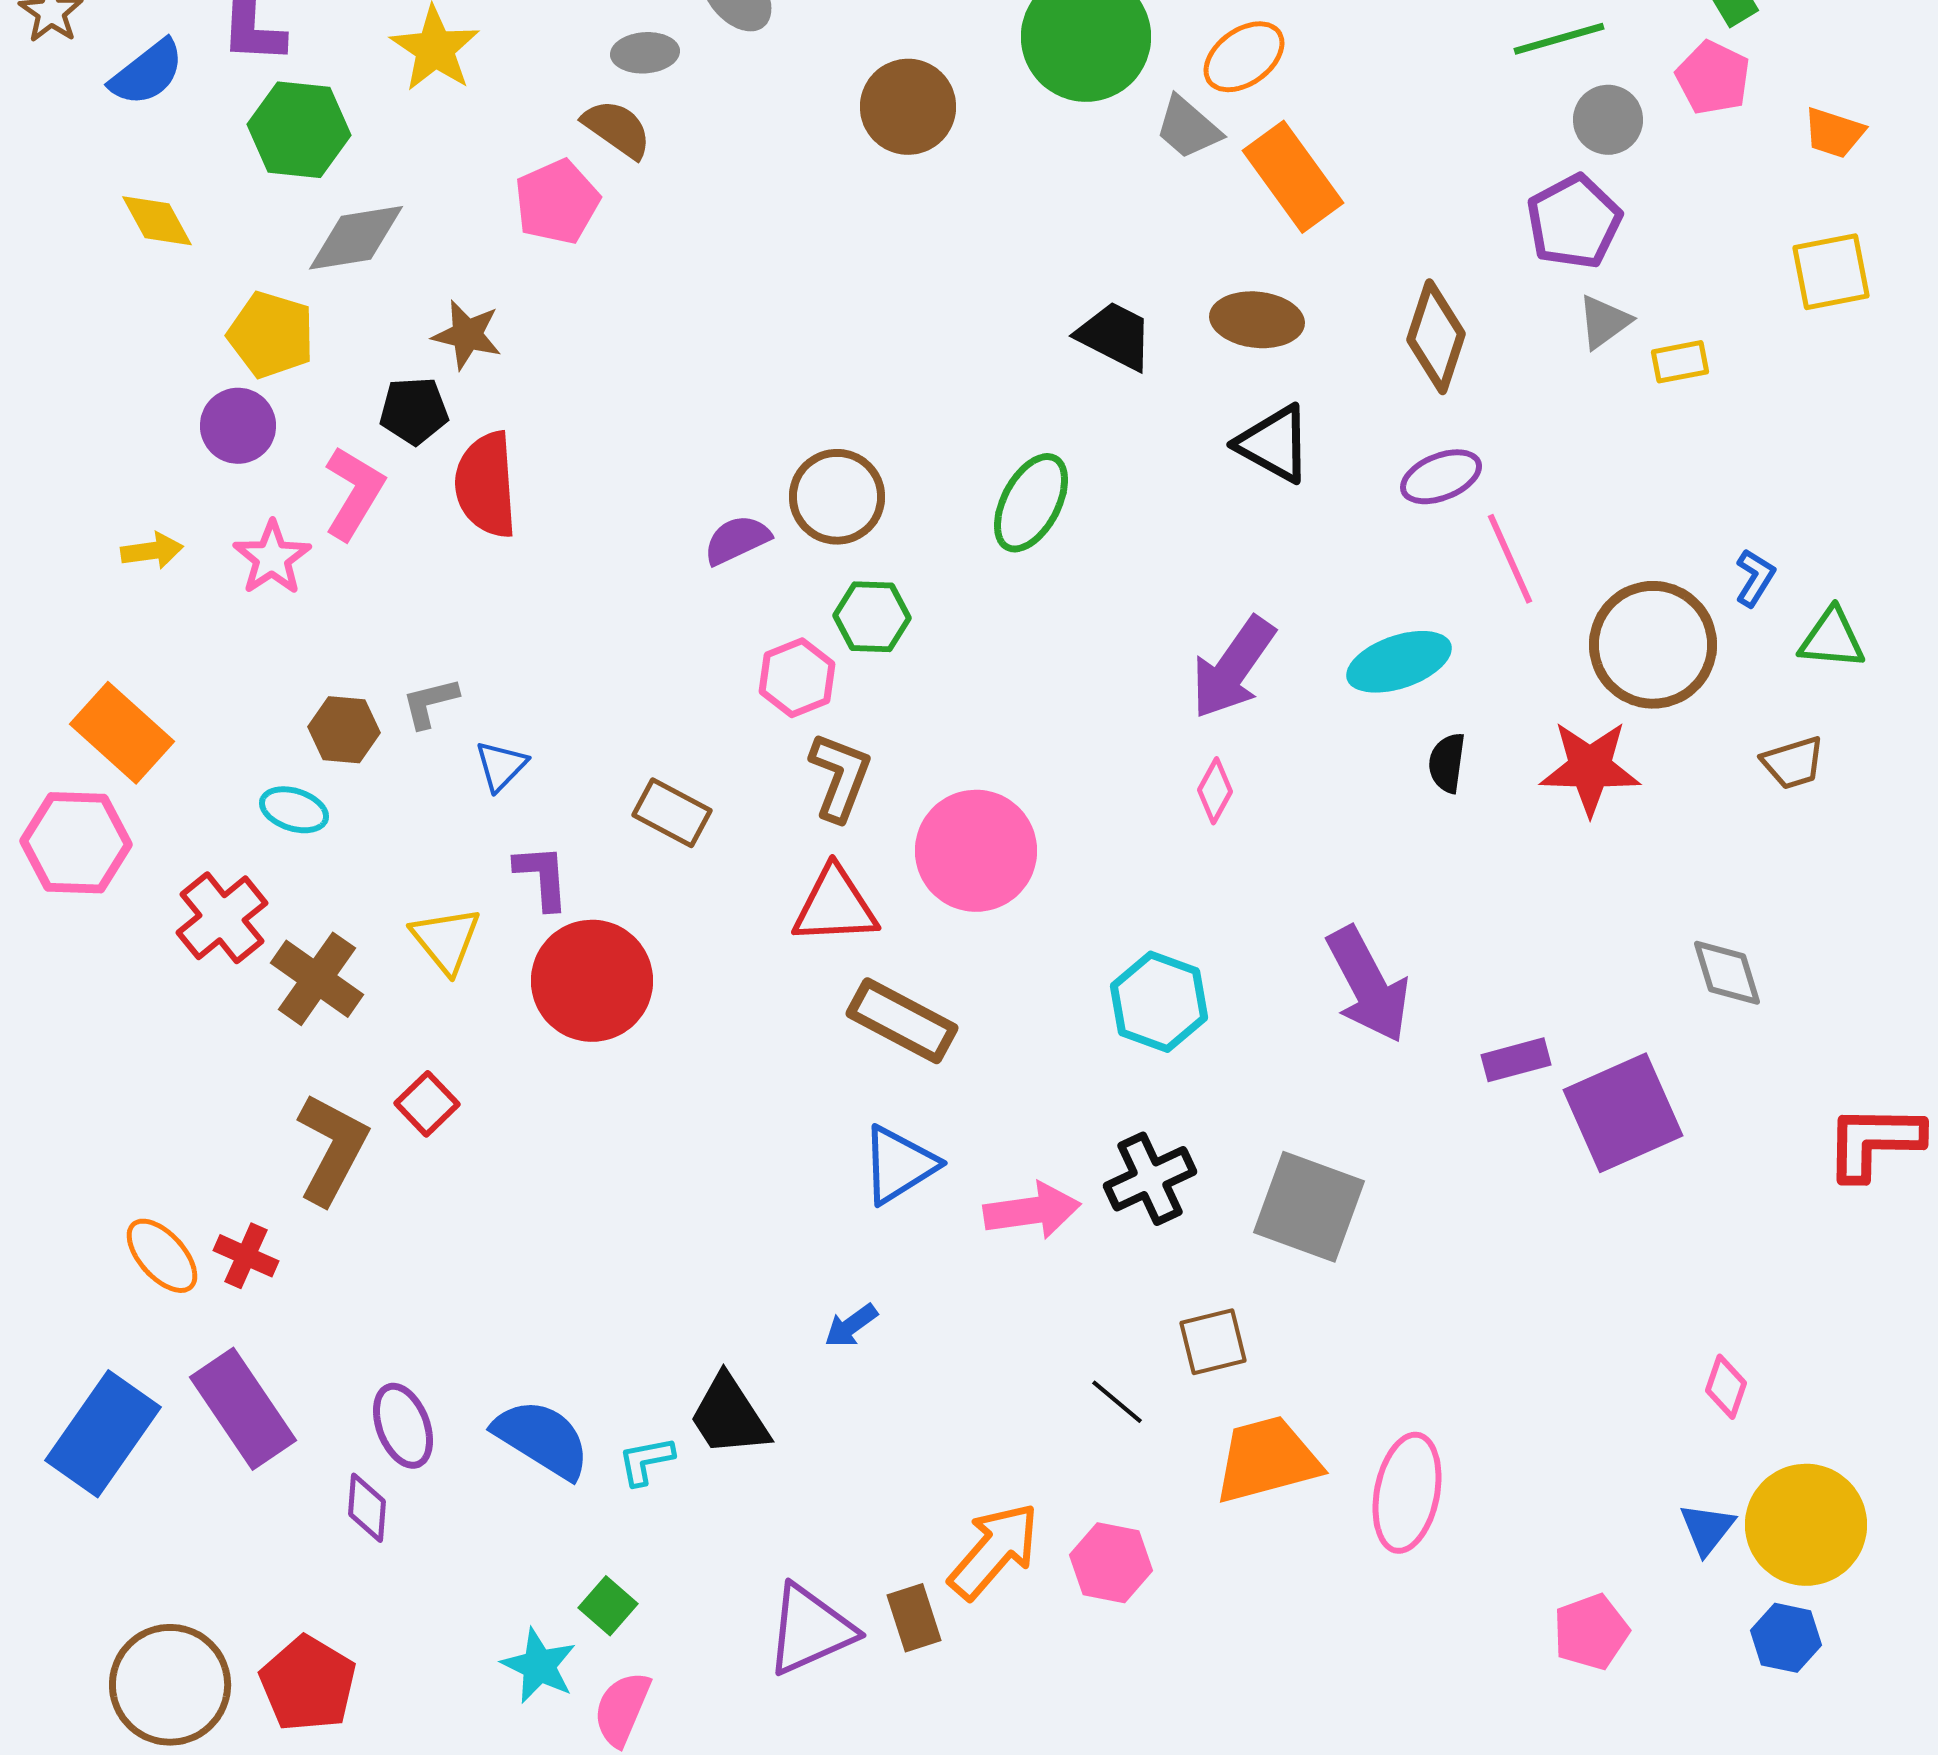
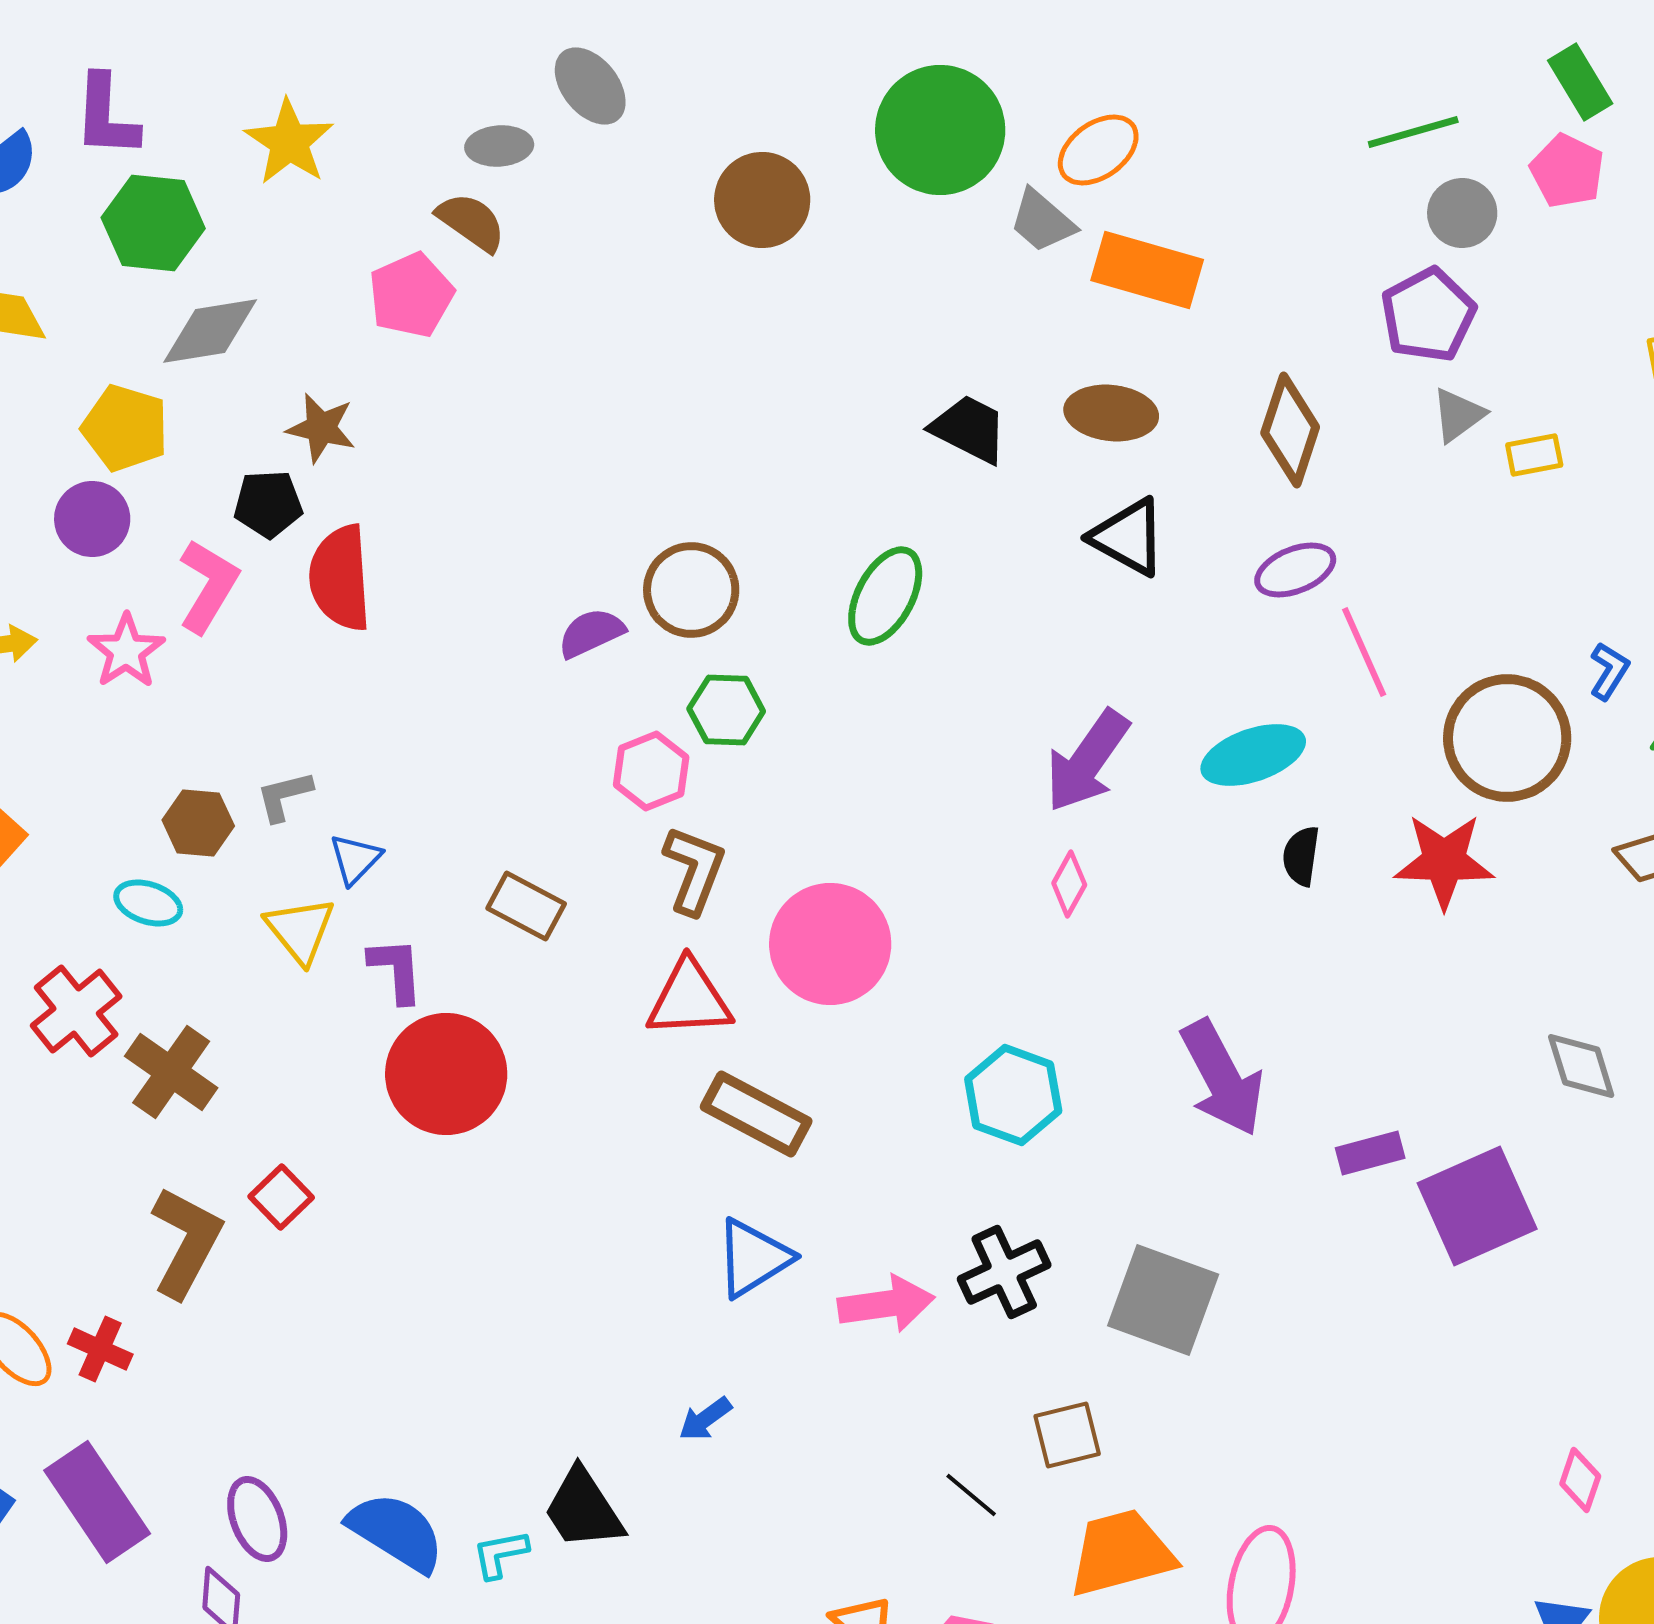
orange rectangle: (1293, 177) -> (1147, 270), turned -38
yellow triangle: (446, 940) -> (300, 930), moved

